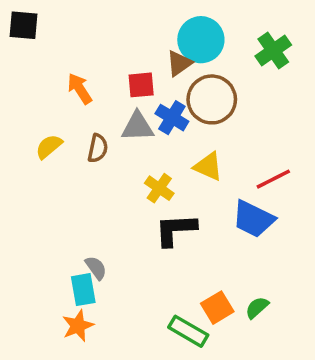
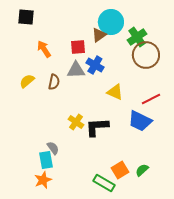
black square: (24, 25) -> (26, 17), moved
green cross: (273, 51) -> (137, 37), moved
brown circle: (212, 99) -> (146, 55), moved
yellow cross: (159, 188) -> (76, 122), moved

